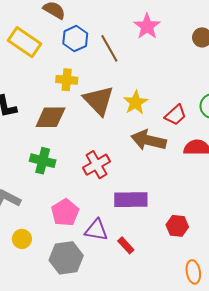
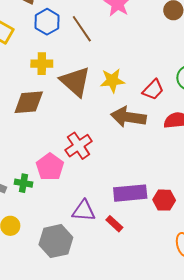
yellow star: (136, 103) -> (112, 81), turned 30
green cross: (43, 161) -> (23, 183), moved, size x0.7
purple rectangle: (131, 200) -> (130, 193), moved
pink pentagon: (65, 212) -> (50, 167), moved

